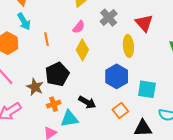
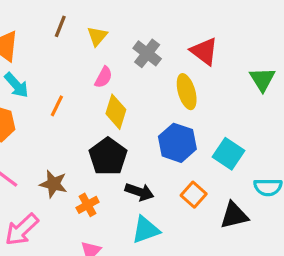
orange line: (46, 39) -> (57, 106), turned 48
black pentagon: (57, 74) -> (108, 156), moved
cyan square: (147, 89) -> (229, 154), turned 36
cyan triangle: (69, 119) -> (146, 230), moved

